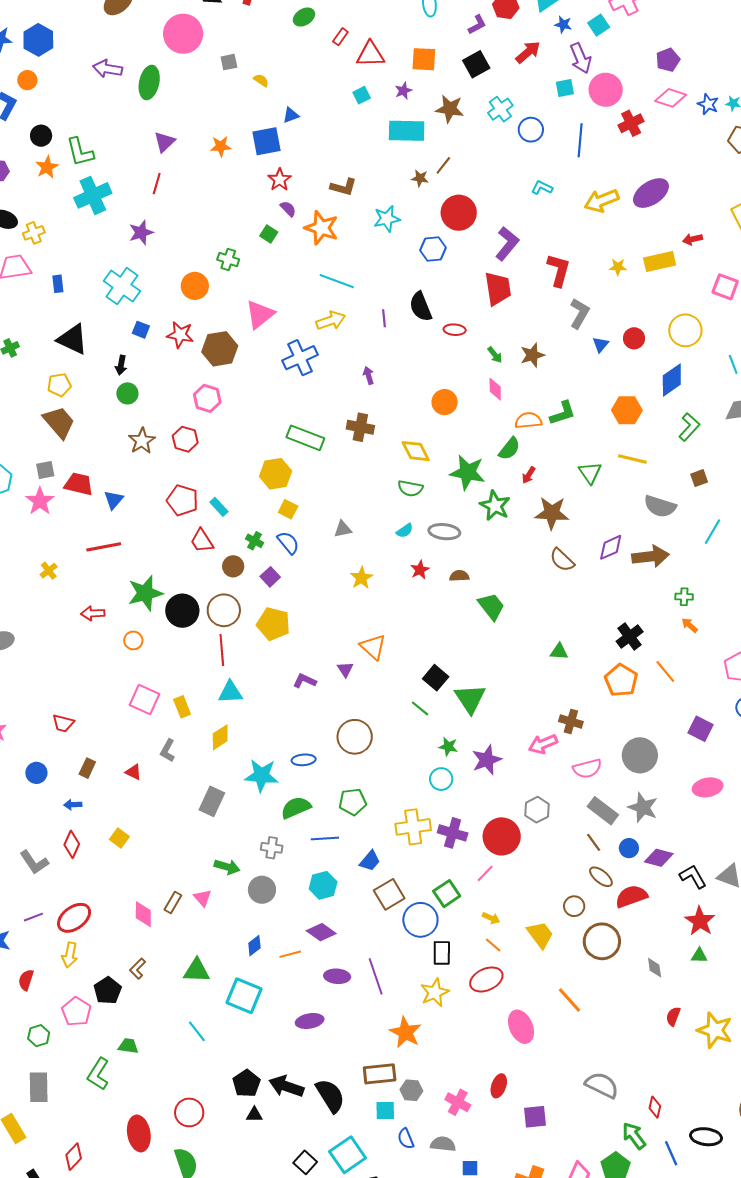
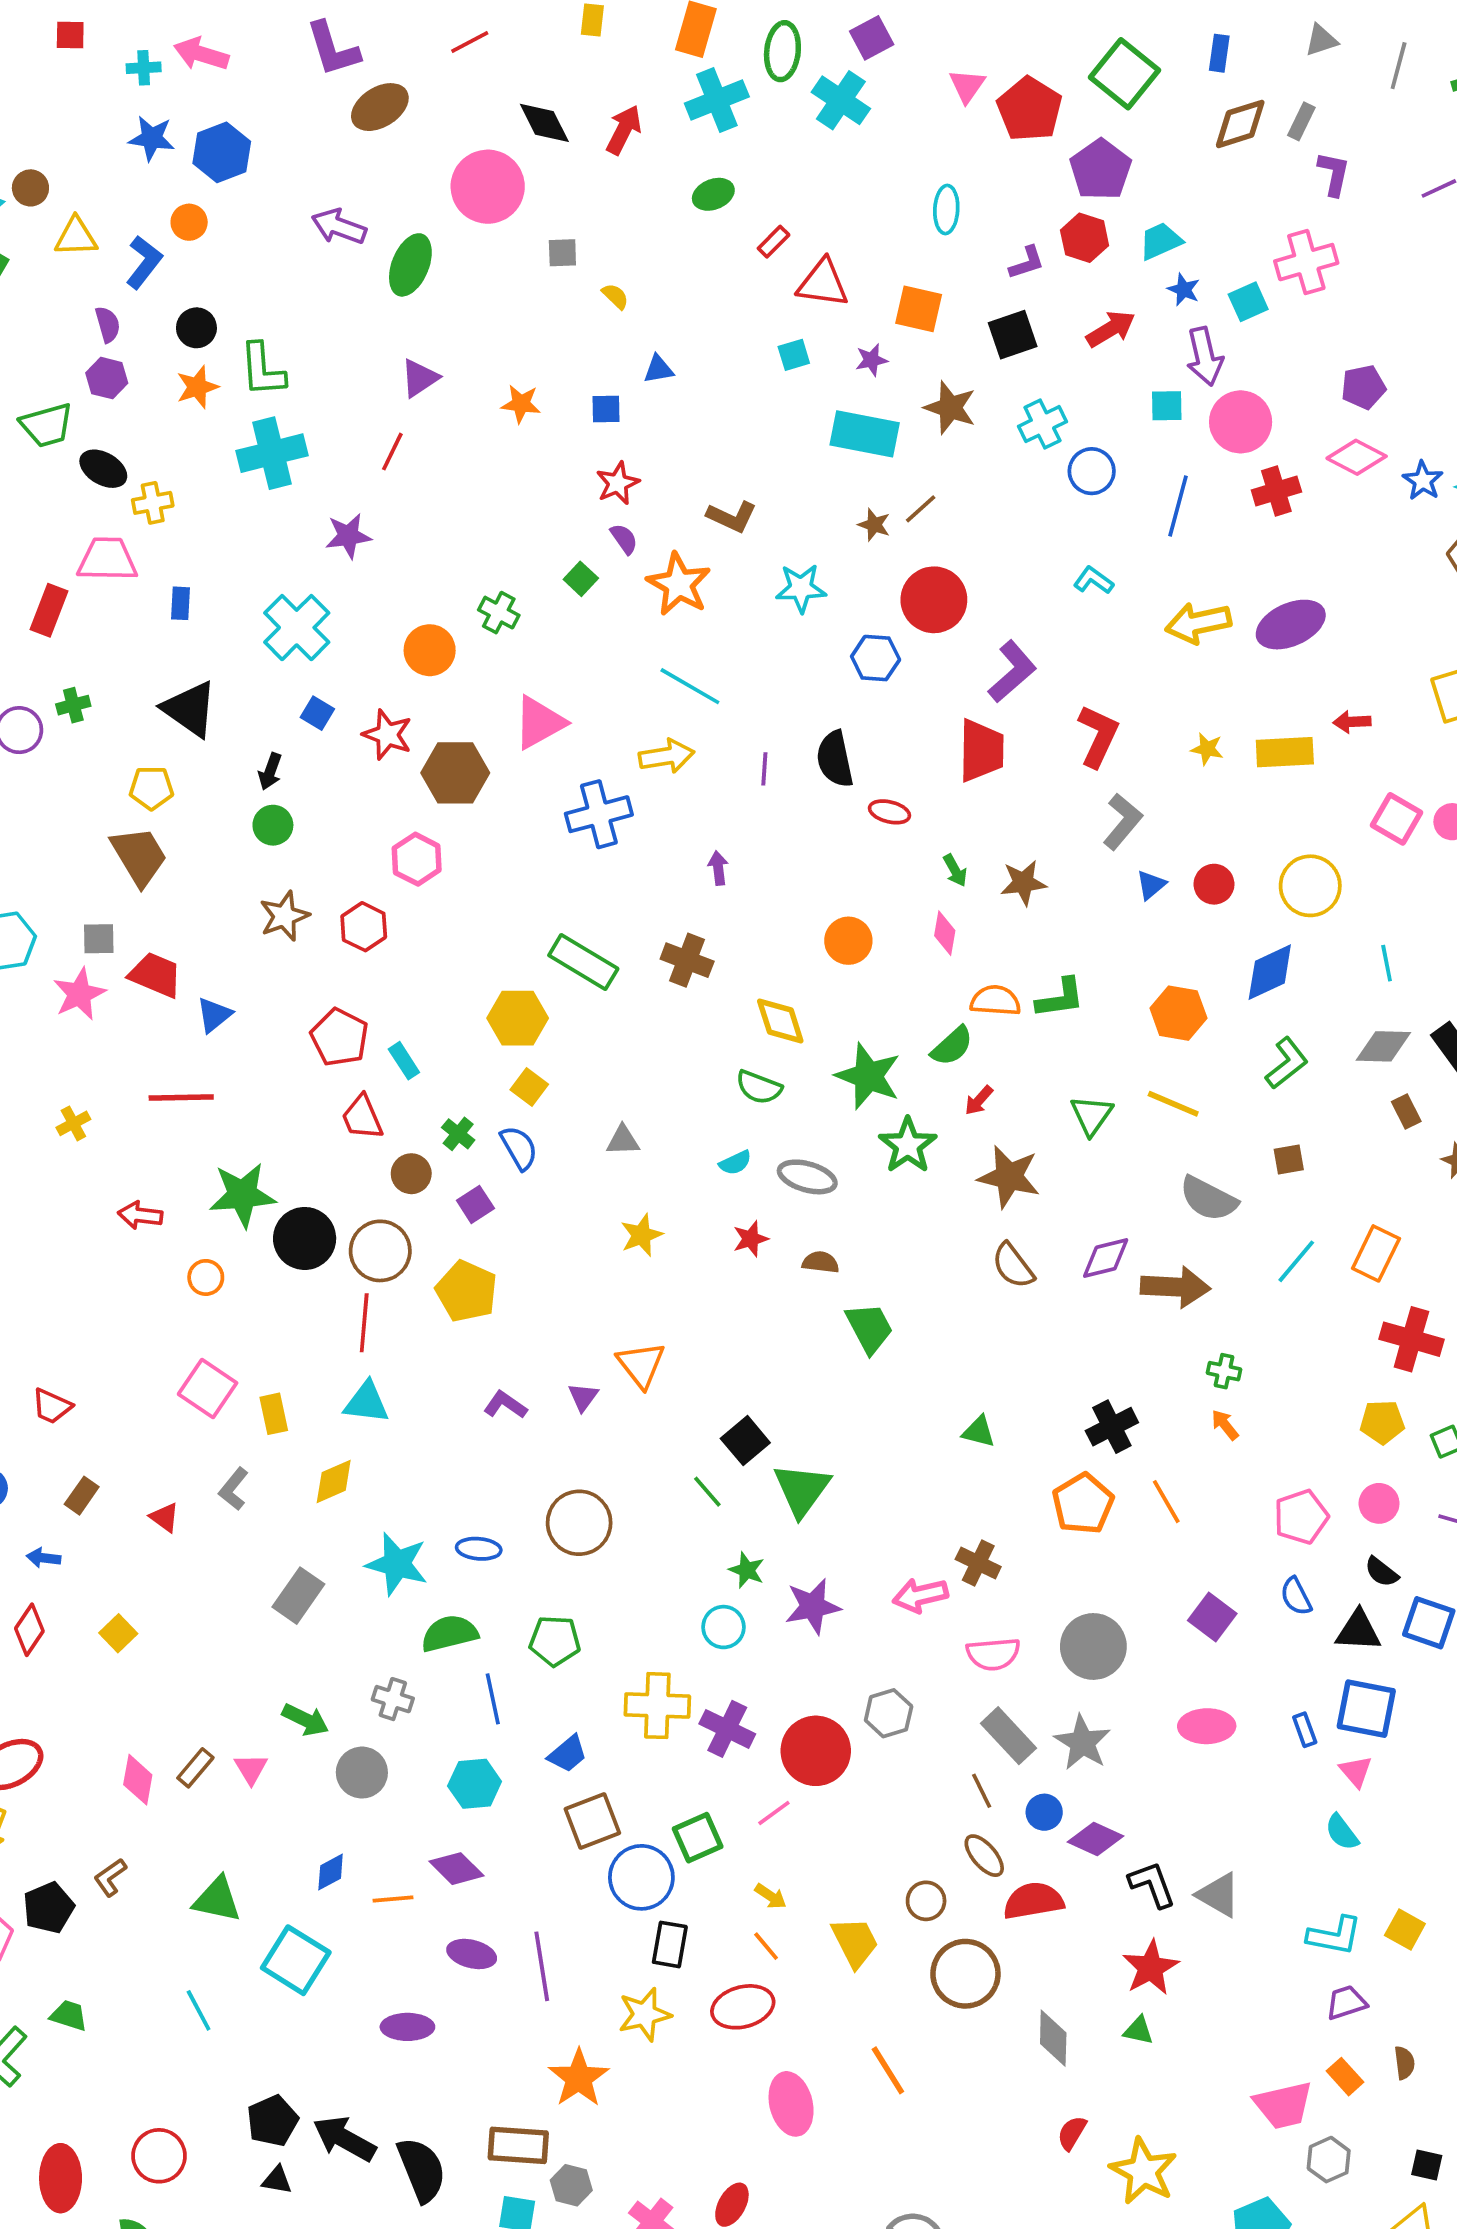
blue square: (267, 141) -> (606, 409), size x0.6
blue line: (325, 839) -> (493, 1699), turned 72
gray diamond: (655, 968) -> (1053, 2038), size x1.4

